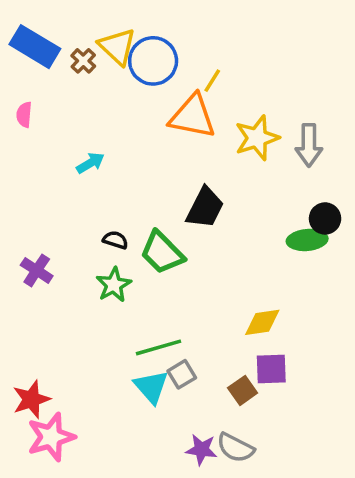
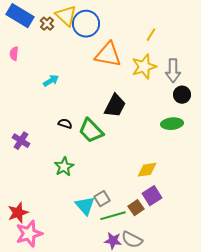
yellow line: (212, 81) -> (151, 35), moved
black circle: (325, 218) -> (182, 95), moved
green star: (114, 285) -> (64, 167), moved
green line: (158, 347) -> (113, 216), moved
purple square: (271, 369) -> (152, 196), turned -30

